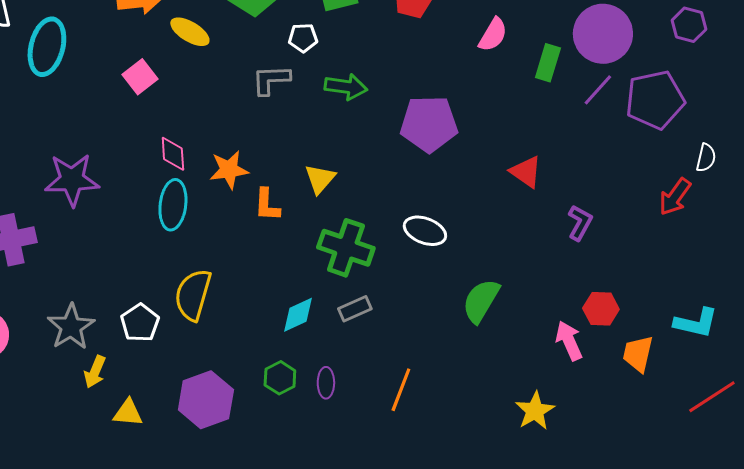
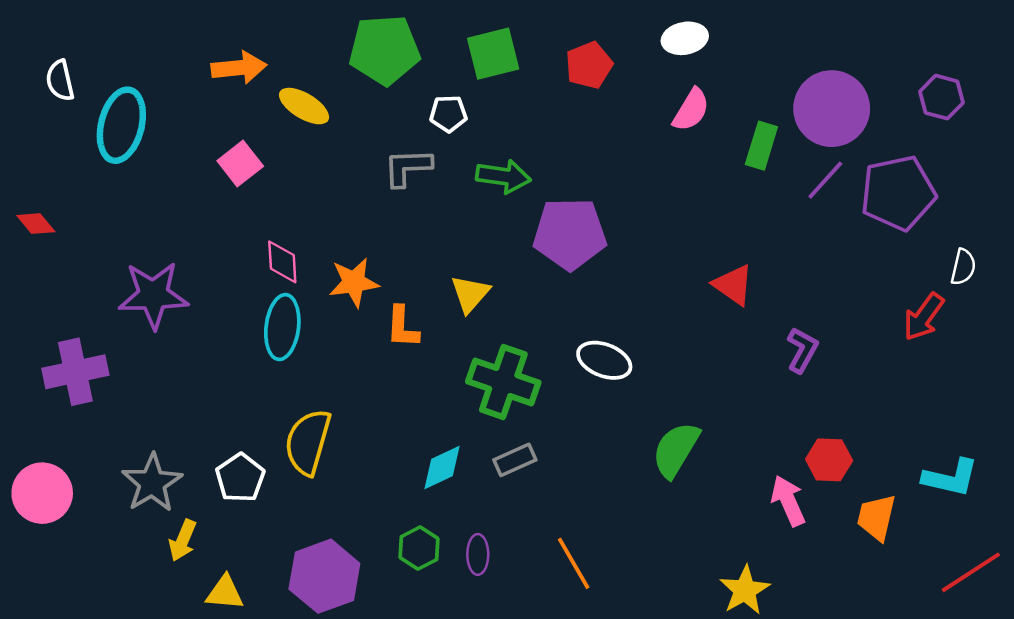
purple pentagon: (429, 124) -> (570, 234), moved
orange line: (401, 390) -> (574, 563), turned -51

